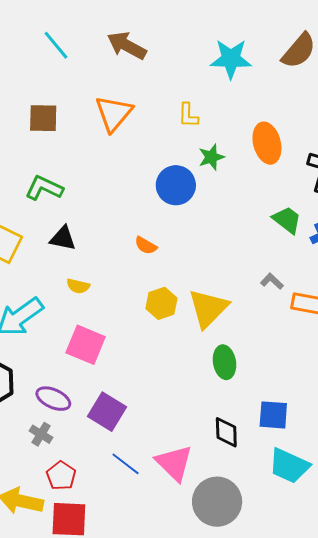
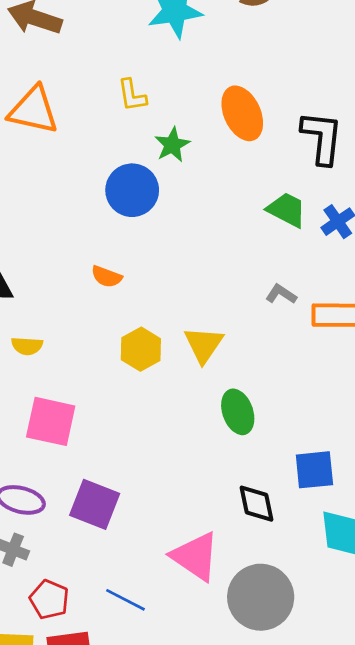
orange triangle: (114, 113) -> (33, 110), turned -48
yellow triangle: (208, 308) -> (204, 345), size x0.7
blue line: (126, 464) -> (126, 600), moved

